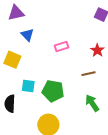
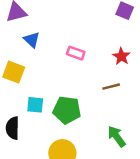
pink rectangle: (62, 46) -> (76, 53), turned 40
green arrow: (92, 103) -> (117, 136), moved

